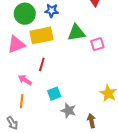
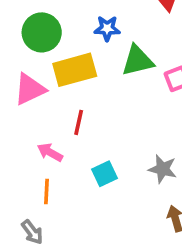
blue star: (52, 11) -> (107, 28), moved
gray star: (68, 111) -> (163, 169), moved

